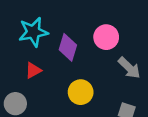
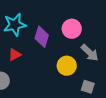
yellow circle: (81, 92) -> (67, 66), moved

